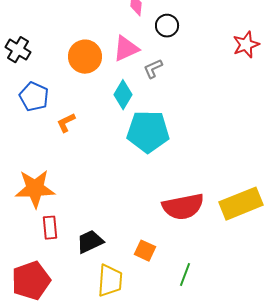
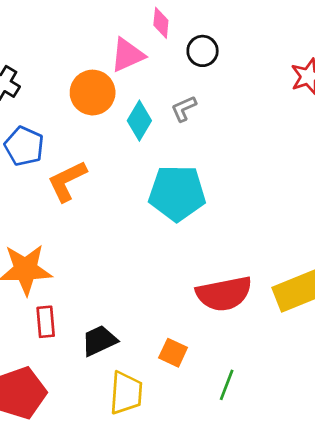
pink triangle: (126, 49) -> (127, 55), moved
cyan diamond: (123, 95) -> (139, 121), moved
orange L-shape: (66, 123) -> (67, 181), size x1.6

